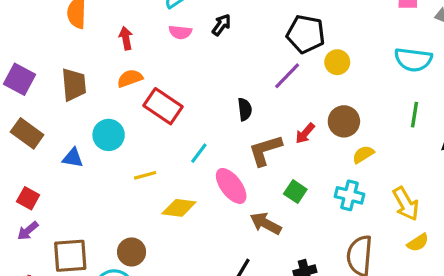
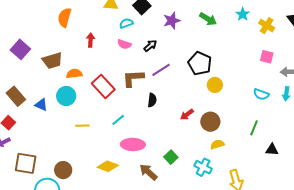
cyan semicircle: (413, 60) -> (261, 94), size x0.7
purple line: (287, 76) -> (161, 70), moved
orange semicircle: (130, 78) -> (74, 74), moved
brown trapezoid: (74, 85) -> (52, 61), turned 65
brown rectangle: (27, 133) -> (16, 96), moved
red arrow: (305, 133) -> (187, 114), moved
brown L-shape: (265, 150) -> (133, 78), moved
pink ellipse: (231, 186) -> (133, 144), turned -65
yellow diamond: (179, 208) -> (108, 166), moved

